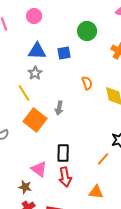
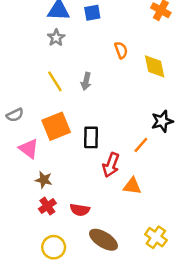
yellow line: (24, 93) -> (55, 81), moved
orange square: (35, 120) -> (56, 126), moved, turned 30
pink triangle: (39, 169) -> (29, 149), moved
red arrow: (65, 177) -> (111, 165), moved, turned 30

